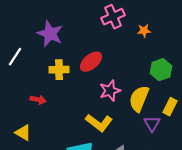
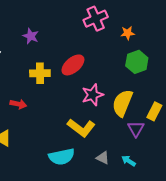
purple star: (50, 34) -> (31, 36), size x0.6
green hexagon: (161, 70) -> (137, 62), moved

